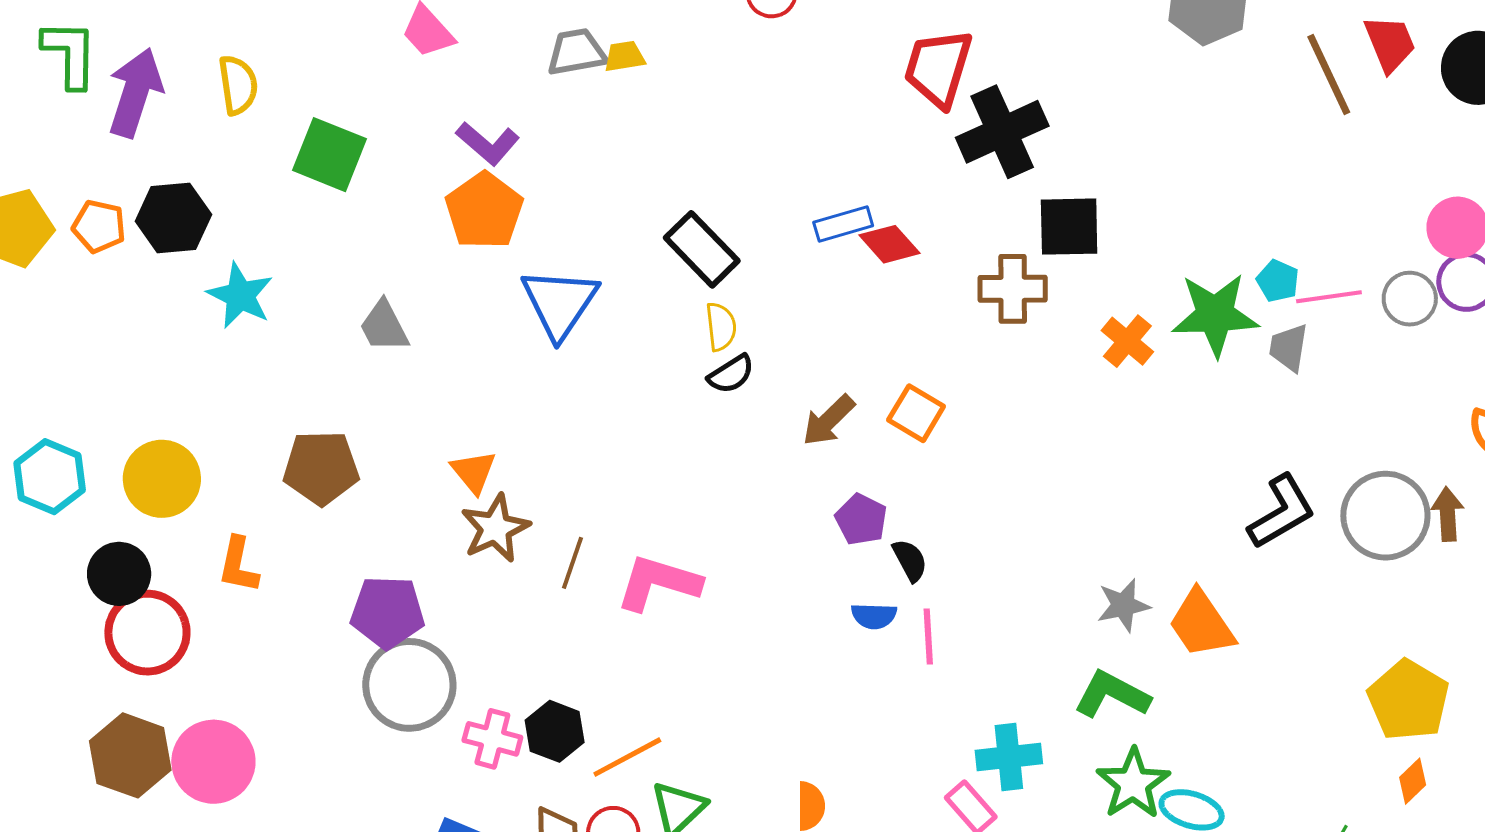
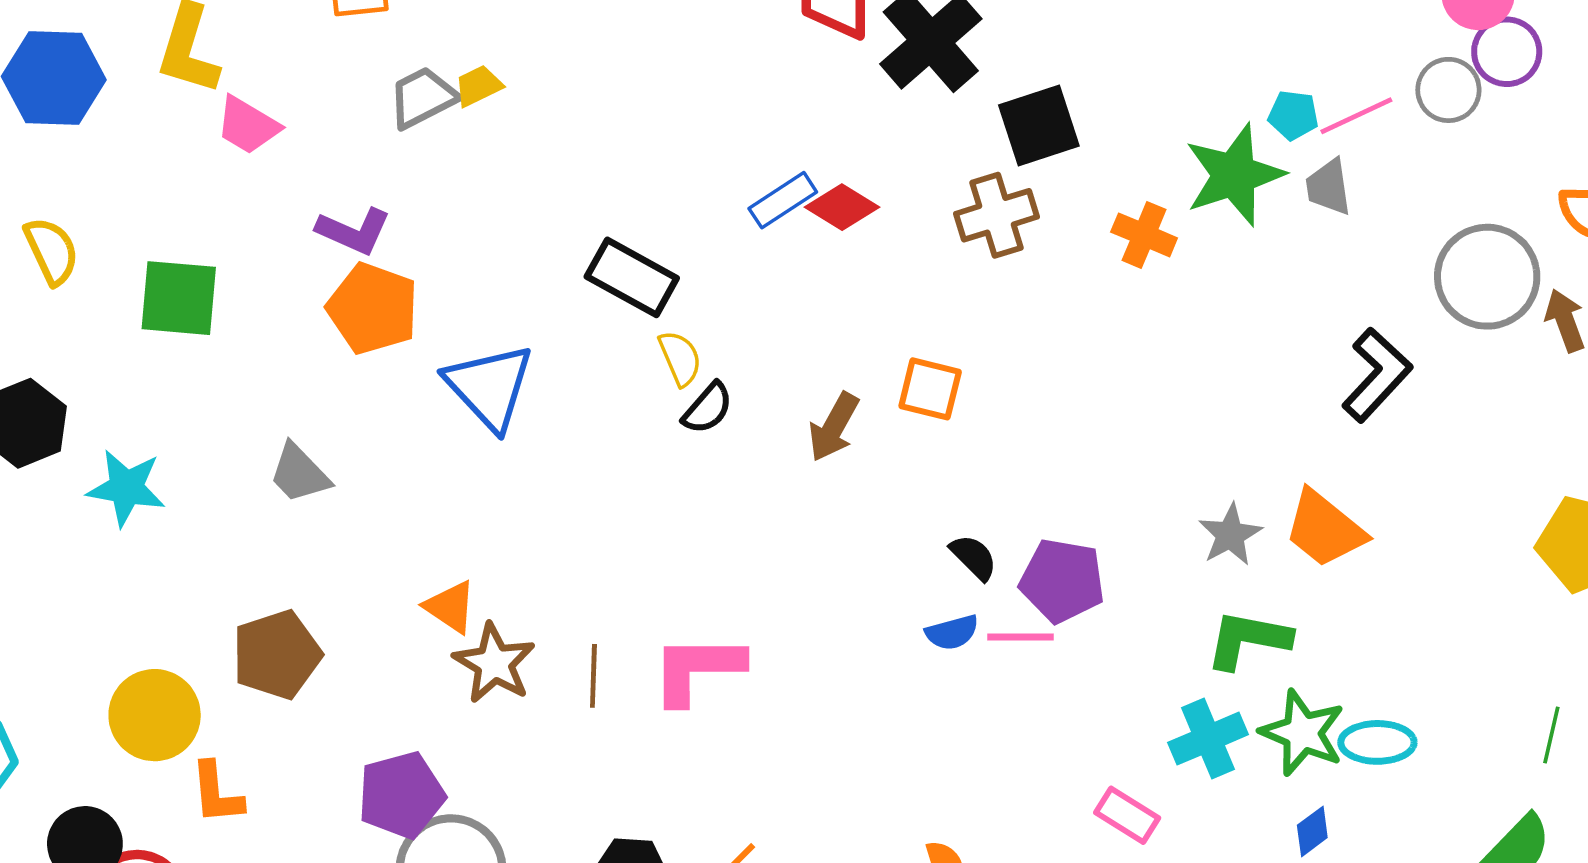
yellow circle: (162, 479) -> (155, 715), moved
gray circle: (1385, 516) -> (1487, 277), moved
purple pentagon: (861, 519) -> (1062, 581), moved, size x1.4
pink line: (928, 637) -> (1020, 637), turned -70
cyan cross: (1009, 757) -> (1208, 739), moved

